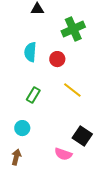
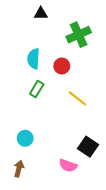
green rectangle: (33, 95) -> (37, 89), moved

